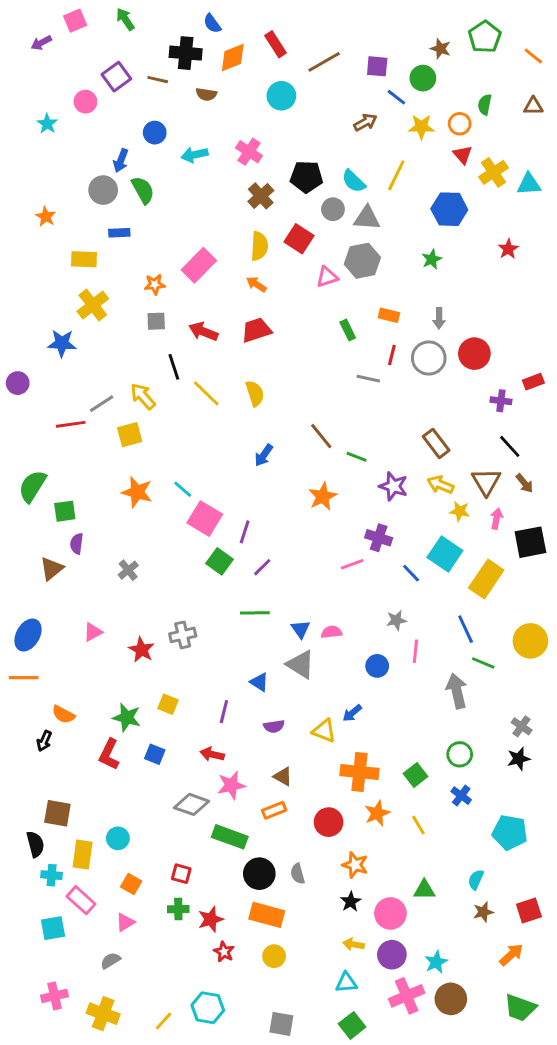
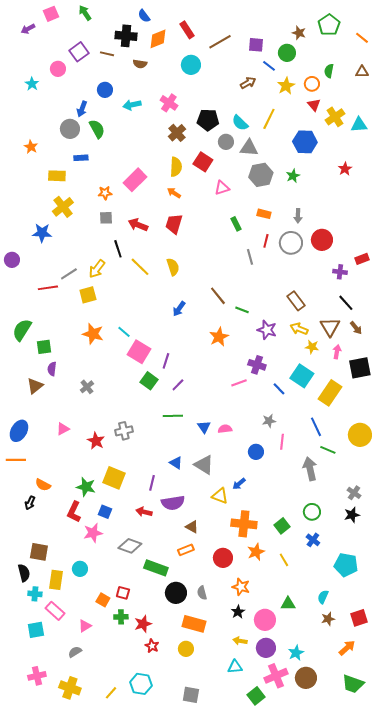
yellow star: (421, 127) -> (286, 86), turned -30
gray hexagon: (362, 261) -> (261, 175), moved
red trapezoid: (256, 330) -> (174, 224), turned -55
gray line: (368, 379) -> (250, 257), turned 63
yellow arrow: (143, 396) -> (97, 269), turned -102
gray triangle: (301, 664) -> (204, 465), moved
yellow square: (168, 704) -> (114, 478), size x1.6
purple semicircle: (274, 726) -> (173, 503), moved, size x1.6
pink star: (231, 785) -> (93, 533), moved
orange square: (131, 884) -> (103, 600), moved
orange rectangle: (267, 915) -> (194, 624), moved
green square: (352, 1025) -> (256, 696), moved

